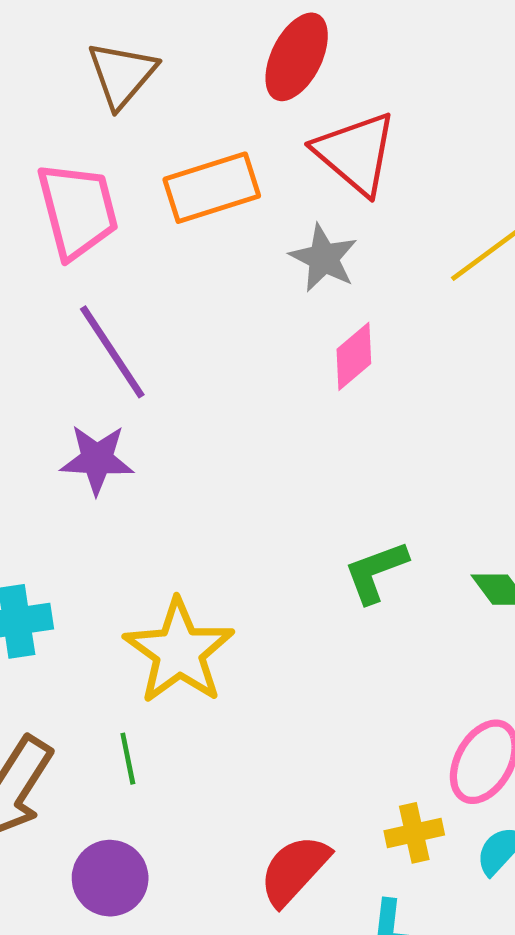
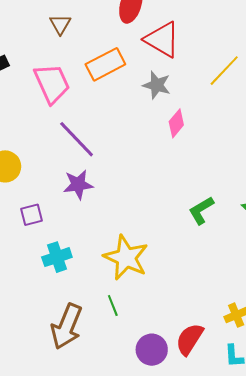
brown triangle: (122, 74) -> (60, 24), size x0.7
purple circle: (110, 878) -> (152, 350), moved

